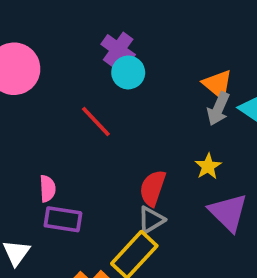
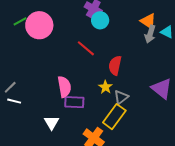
yellow star: (208, 166) -> (105, 87), moved
red semicircle: (153, 188) -> (115, 65), moved
pink semicircle: (48, 189) -> (64, 87), size x1.5

